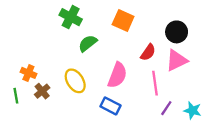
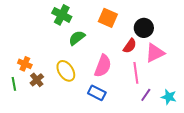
black circle: (177, 32) -> (144, 28), moved

